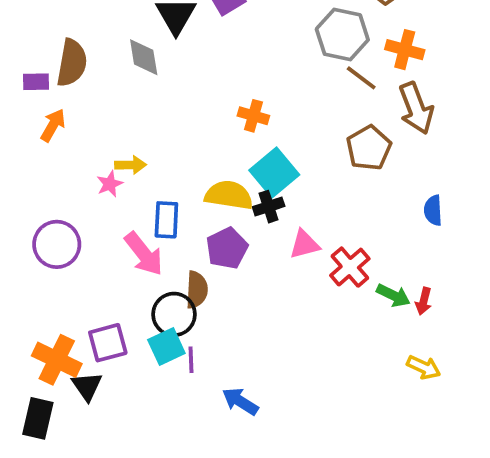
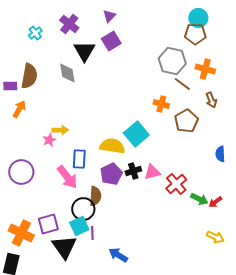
brown arrow: (416, 108) -> (211, 100), size x0.6
orange cross: (253, 116) -> (161, 104), moved
black cross: (269, 207) -> (133, 171), moved
red arrow: (424, 301) -> (215, 202), turned 40
black triangle: (87, 386) -> (64, 247), moved, size x1.5

